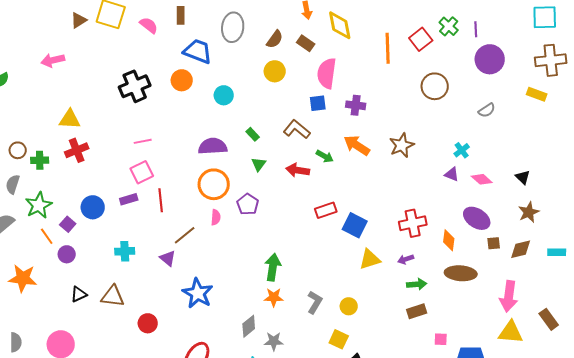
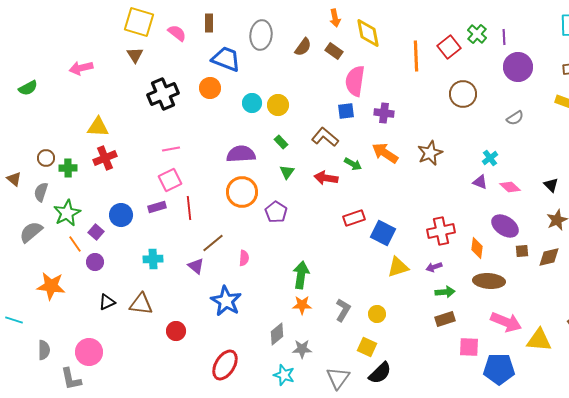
brown triangle: (79, 20) -> (135, 55), moved, turned -30
yellow circle: (275, 71) -> (278, 105), moved
pink semicircle: (216, 217) -> (244, 258), moved
pink arrow: (509, 296) -> (506, 322), moved, turned -76
pink square: (441, 339) -> (469, 347), size x1.5

